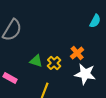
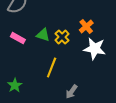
pink rectangle: (10, 78) -> (18, 38), moved

